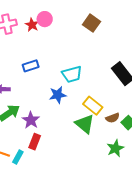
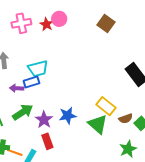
blue rectangle: (31, 66) -> (31, 82), moved
cyan trapezoid: (72, 74) -> (38, 69), moved
blue star: (58, 95) -> (68, 116), moved
red rectangle: (35, 142) -> (47, 141), turned -42

